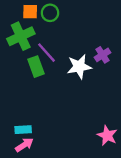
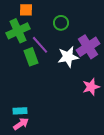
green circle: (50, 13) -> (61, 23), moved
purple cross: (103, 55) -> (88, 47), size x1.6
pink star: (107, 135) -> (91, 87), moved, turned 30

